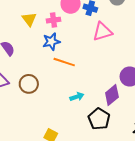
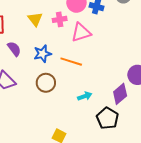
pink triangle: (103, 32) -> (81, 32), moved
blue star: (51, 42) -> (42, 54), moved
brown circle: (29, 84) -> (46, 83), moved

